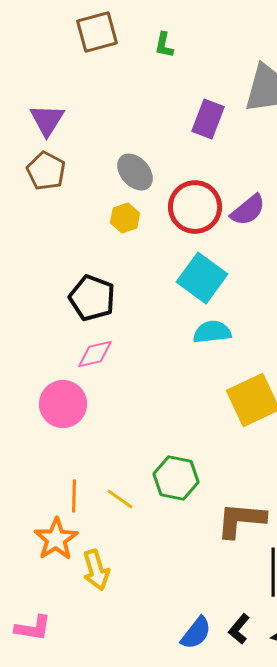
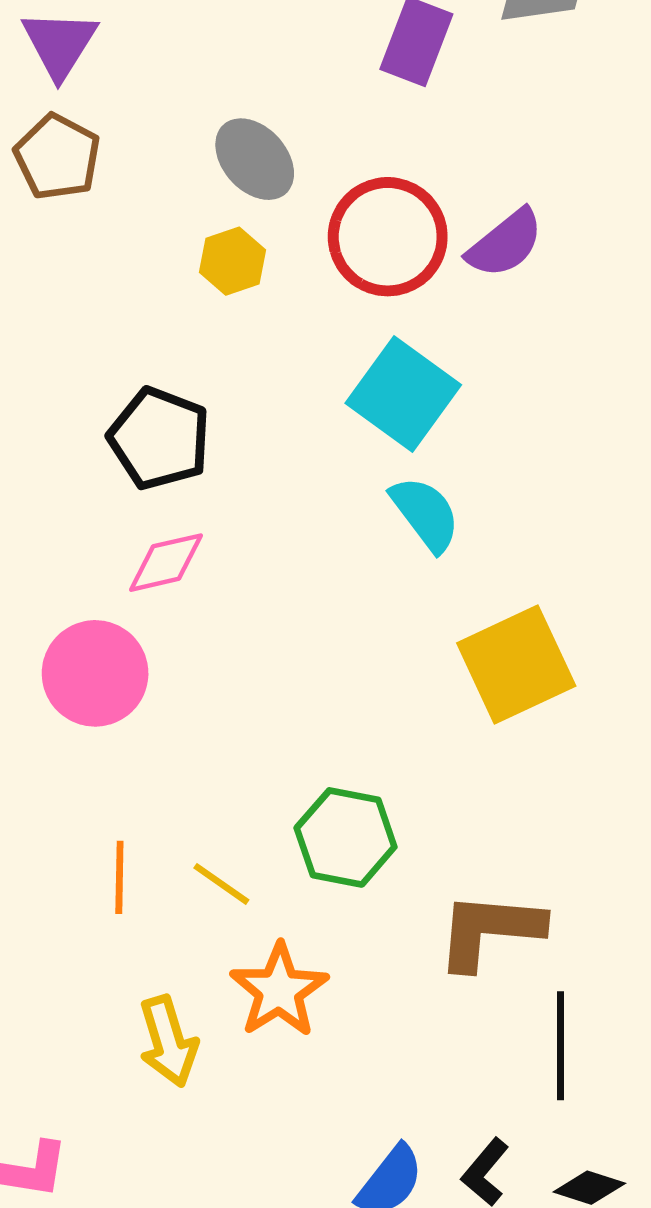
cyan semicircle: (212, 332) -> (425, 514), turned 60
orange star: (56, 539) -> (279, 990), moved

